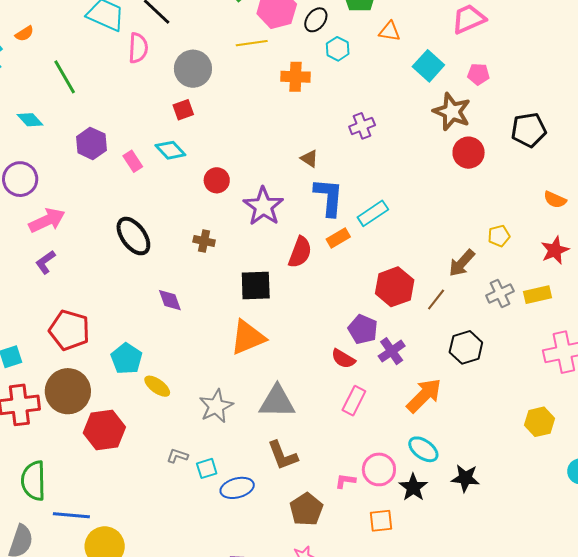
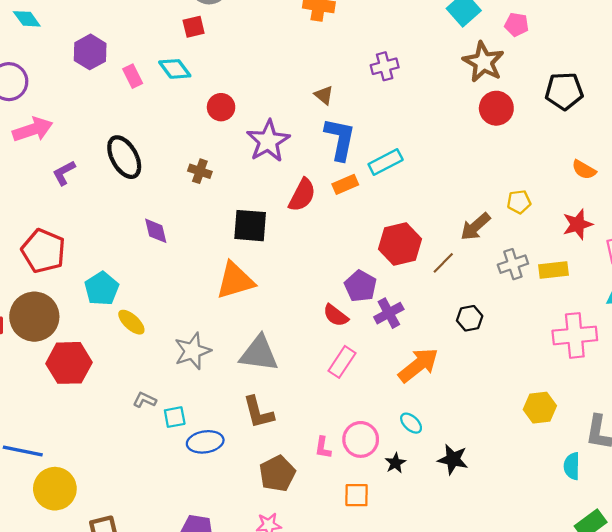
purple L-shape: (45, 262) -> (64, 173), moved
black hexagon: (466, 347) -> (470, 318), size x0.7
cyan ellipse: (423, 449) -> (411, 423), size x0.7
pink L-shape: (345, 481) -> (323, 448), turned -95
black star: (413, 487) -> (395, 463), size x0.7

